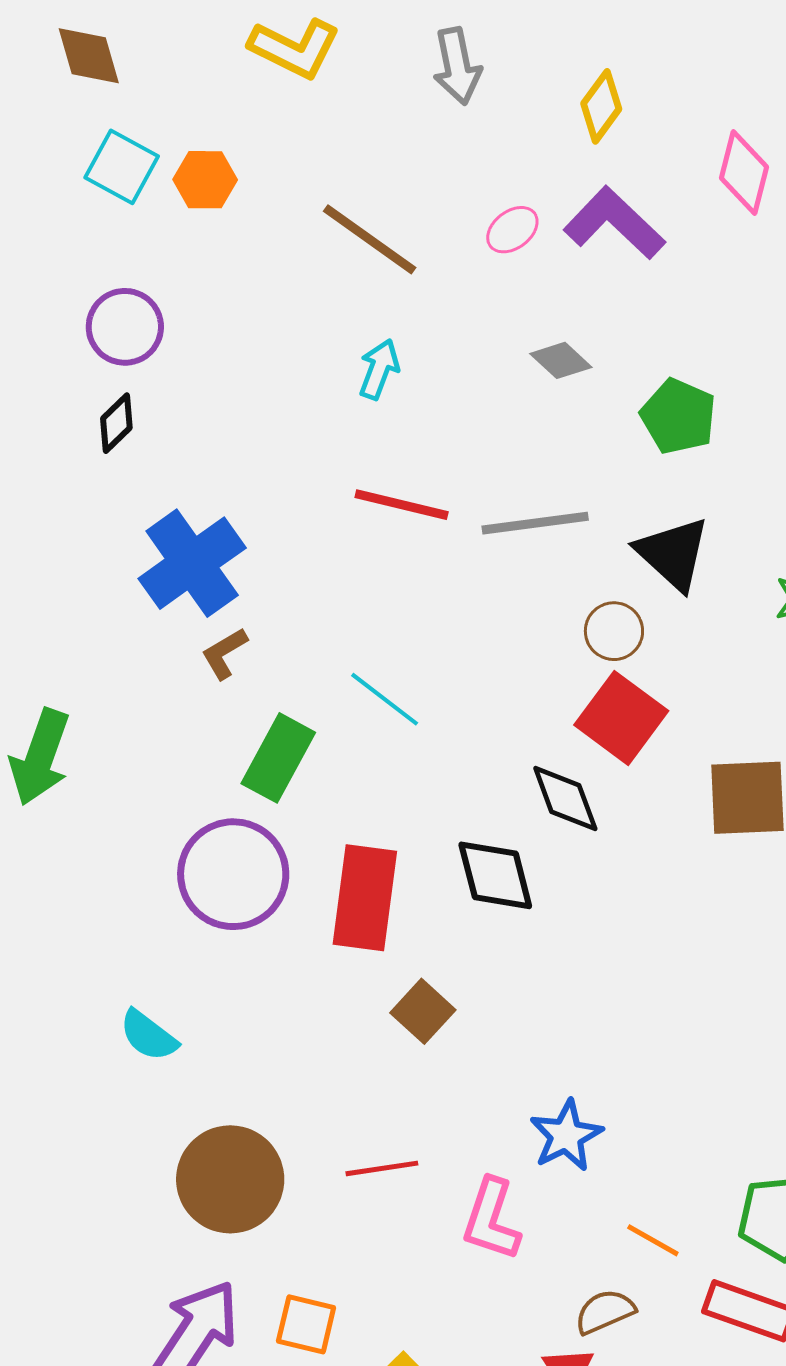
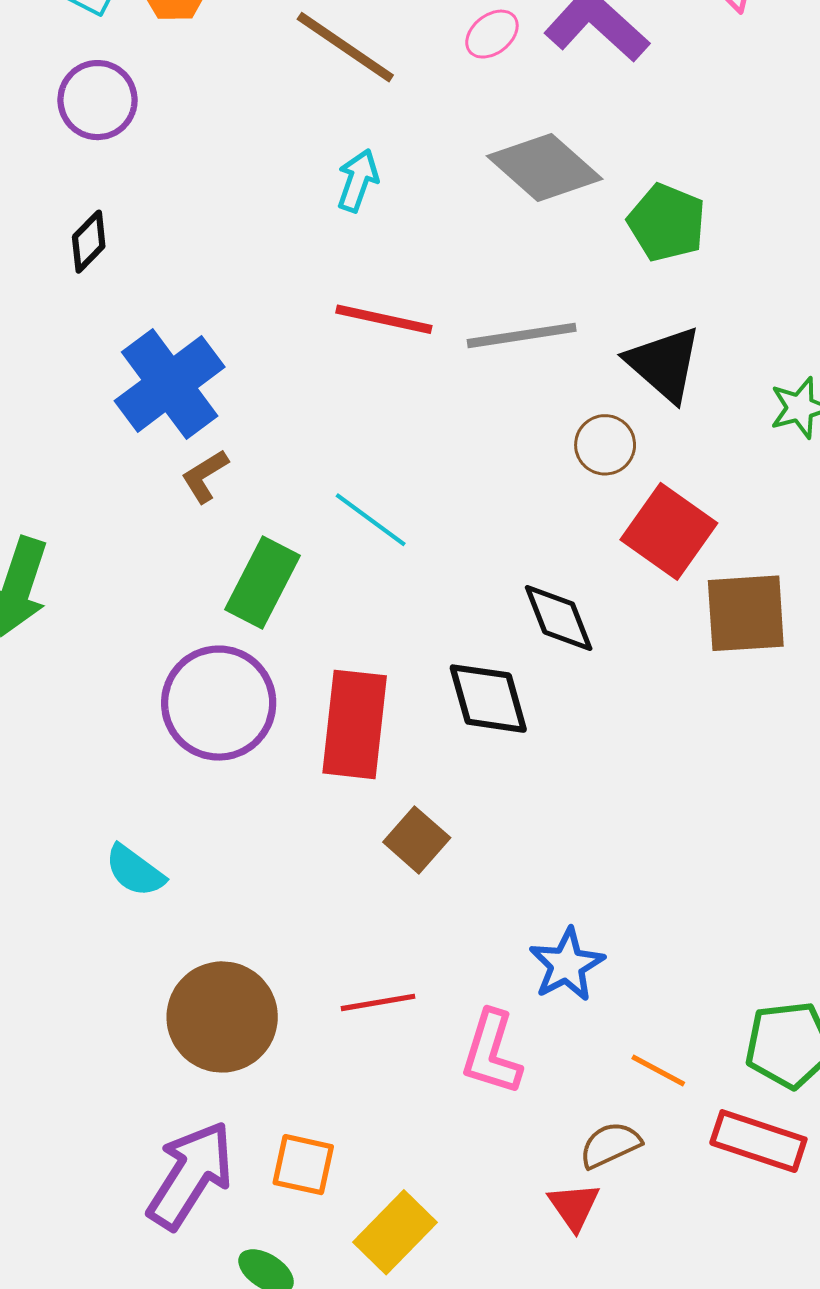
purple circle: (125, 327) -> (98, 100), moved
gray diamond: (561, 360) -> (545, 168), size x1.8
red square: (621, 718) -> (669, 531), moved

